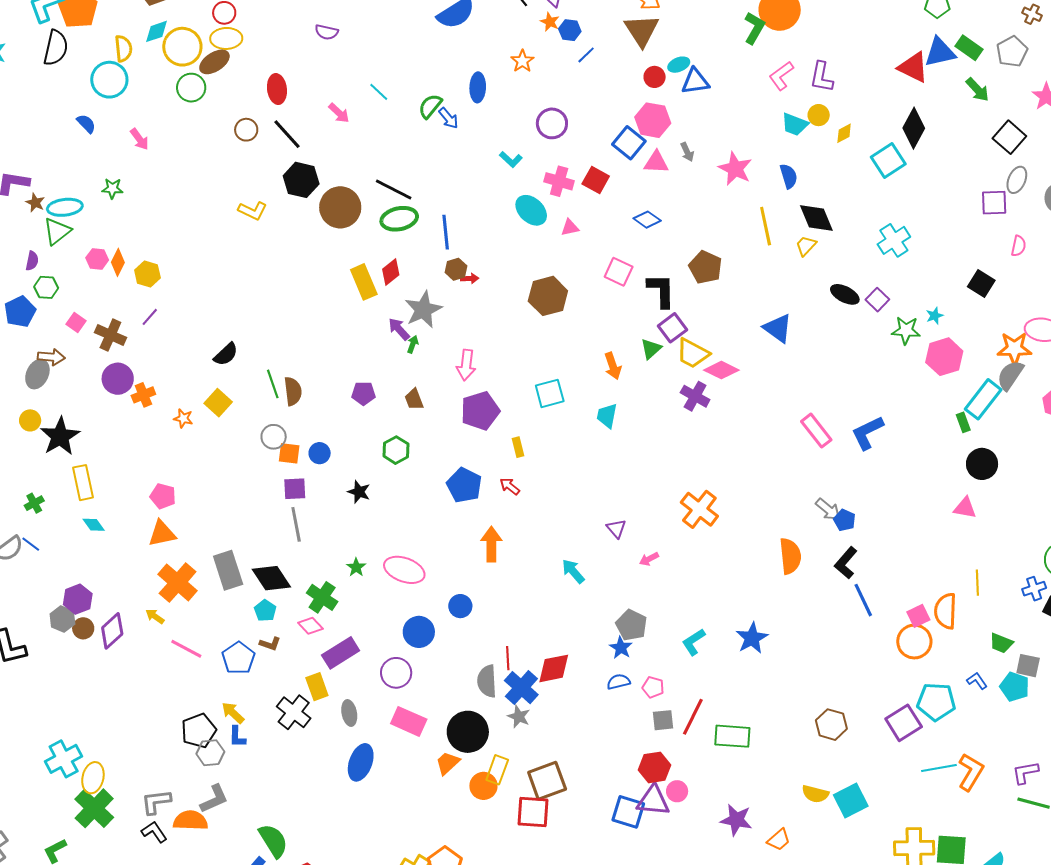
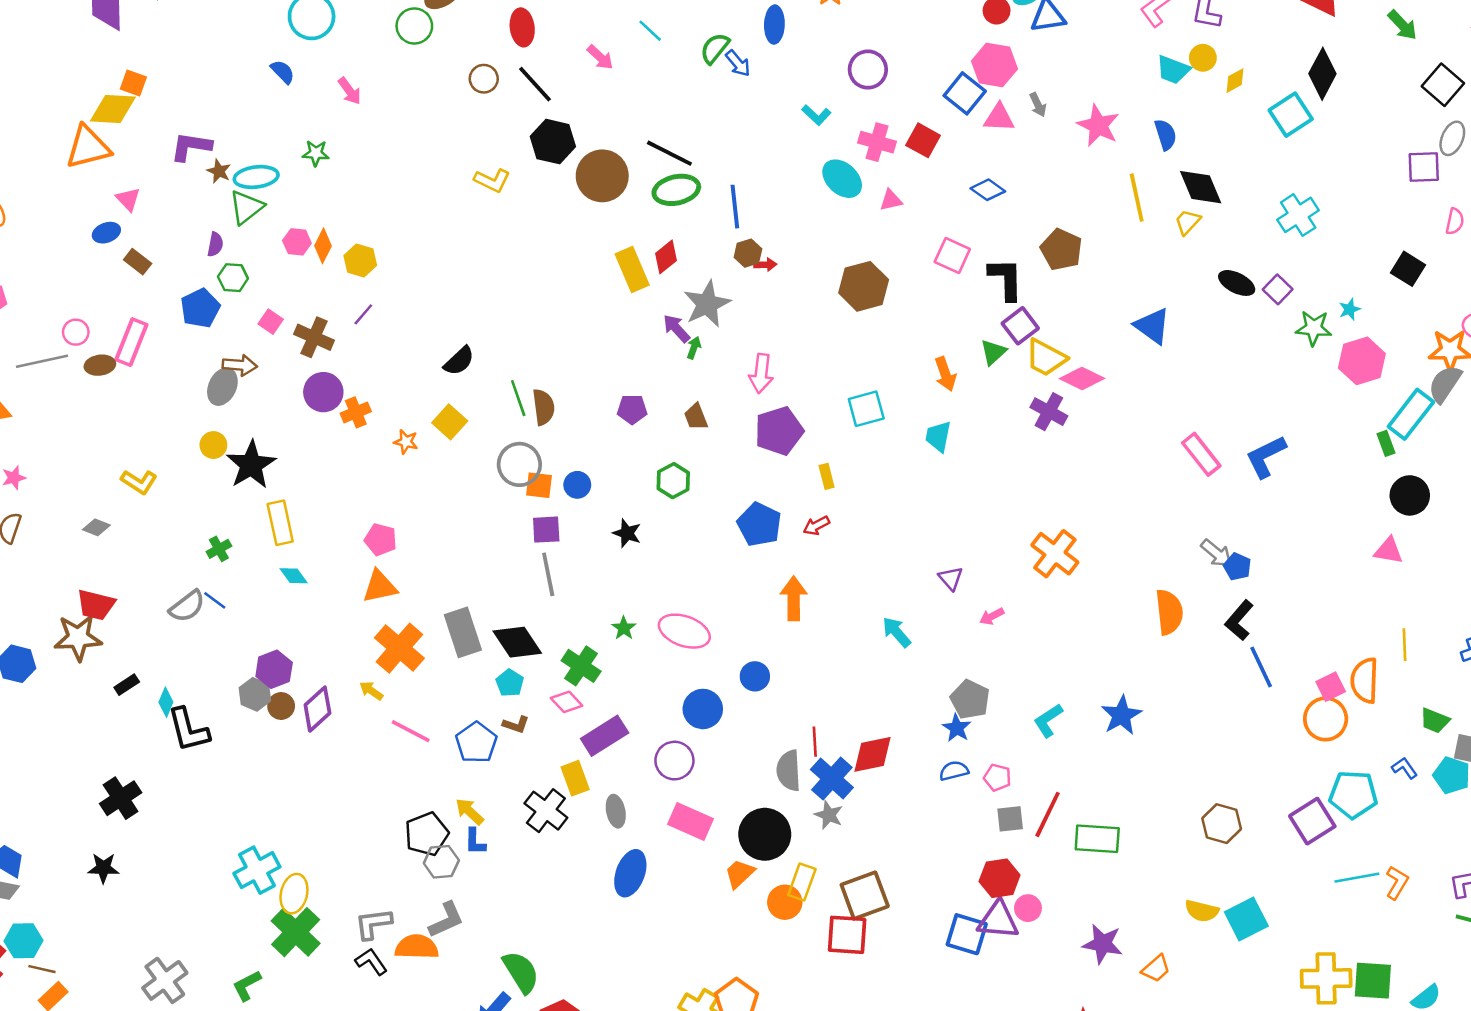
gray circle: (274, 437) -> (519, 464), size x1.4
red arrow: (510, 486) -> (816, 526), turned -65
orange L-shape: (971, 772) -> (1397, 883), size x0.7

